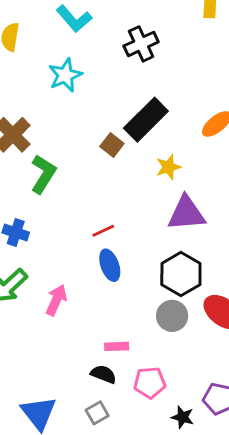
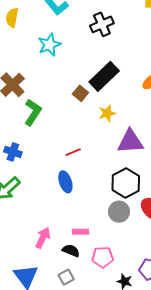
yellow star: (168, 167) -> (107, 113), moved
blue ellipse: (110, 265) -> (65, 182), moved
pink arrow: (56, 300) -> (43, 238), moved

